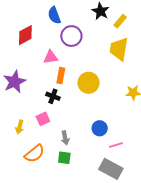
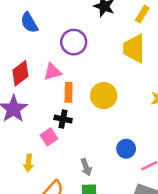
blue semicircle: (54, 15) -> (29, 23), moved
yellow rectangle: (120, 21) -> (142, 14), moved
red diamond: (25, 35) -> (20, 73), moved
pink square: (43, 119) -> (49, 137), moved

